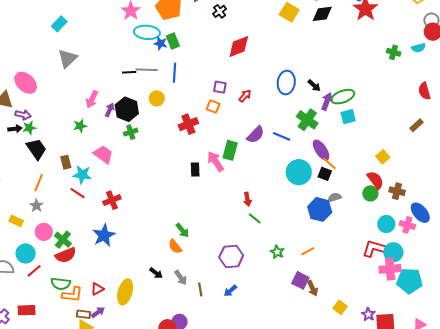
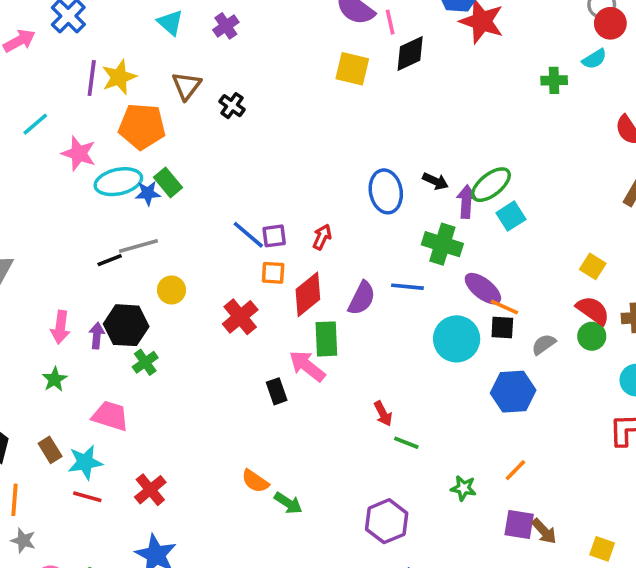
red diamond: (239, 46) -> (308, 294), moved
blue line: (175, 73) -> (248, 235), moved, turned -36
gray semicircle: (335, 197) -> (544, 344), moved
orange semicircle: (175, 246) -> (255, 481), moved

